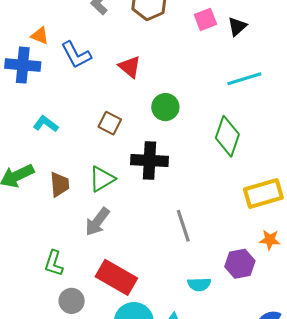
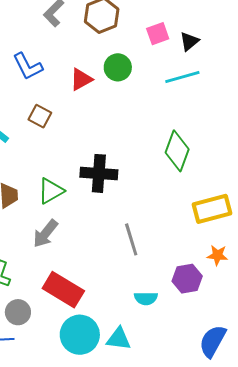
red triangle: (130, 67) -> (81, 79), turned 50
cyan line: (244, 79) -> (182, 77), moved
green circle: (165, 107) -> (118, 67), moved
brown square: (110, 123) -> (40, 116), moved

